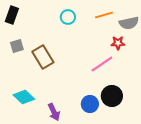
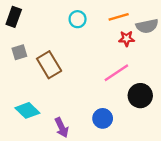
red star: (118, 43) -> (127, 39), moved
black circle: (112, 96) -> (140, 96), moved

